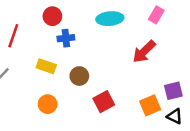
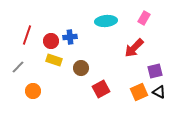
red circle: (52, 16) -> (51, 41), moved
purple square: (173, 91) -> (155, 71), moved
orange circle: (48, 104) -> (33, 91), moved
black triangle: (175, 116) -> (159, 92), moved

